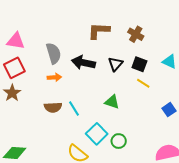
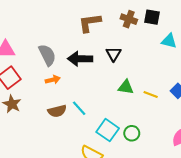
black square: (139, 64) -> (152, 17), moved
yellow line: (143, 83) -> (151, 95), moved
green triangle: (112, 102) -> (126, 87), moved

